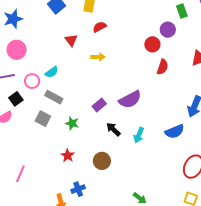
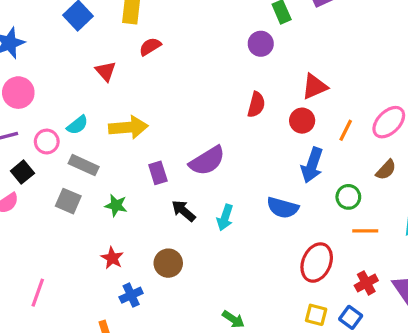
red circle: (152, 44) -> (302, 121), moved
yellow arrow: (98, 57) -> (128, 127), moved, size x1.6
purple rectangle: (99, 105) -> (158, 173), turned -64
blue semicircle: (175, 131) -> (283, 208), turned 42
blue cross: (78, 189) -> (131, 295), moved

